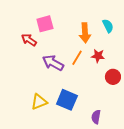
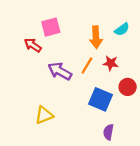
cyan semicircle: (108, 26) -> (122, 29), turned 80
blue square: (67, 100) -> (100, 99), moved

